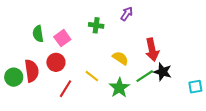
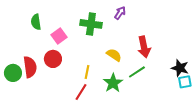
green cross: (96, 25) -> (91, 24), size x1.5
green semicircle: (38, 34) -> (36, 22), moved
black star: (163, 72) -> (180, 68), moved
yellow line: (92, 76) -> (87, 72), turned 64
red line: (65, 89) -> (81, 92), moved

